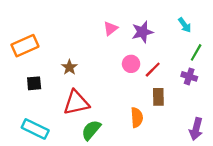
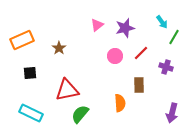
green line: (196, 52) -> (174, 37), moved
brown star: (69, 67) -> (59, 48), moved
red line: (153, 70) -> (141, 53), moved

